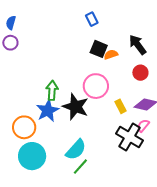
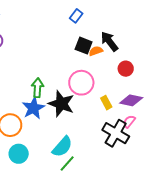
blue rectangle: (92, 19) -> (76, 16), turned 64
black arrow: (138, 45) -> (109, 41), moved
cyan circle: (32, 156) -> (19, 154), size x0.7

